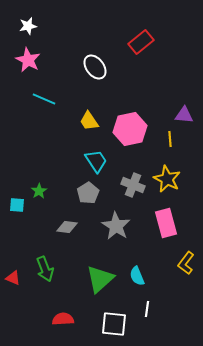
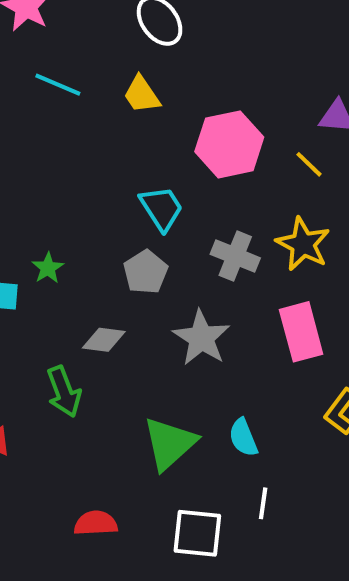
yellow trapezoid: (89, 121) -> (142, 95), moved
yellow line: (170, 139) -> (309, 164), turned -42
green arrow: (45, 269) -> (64, 392), moved

